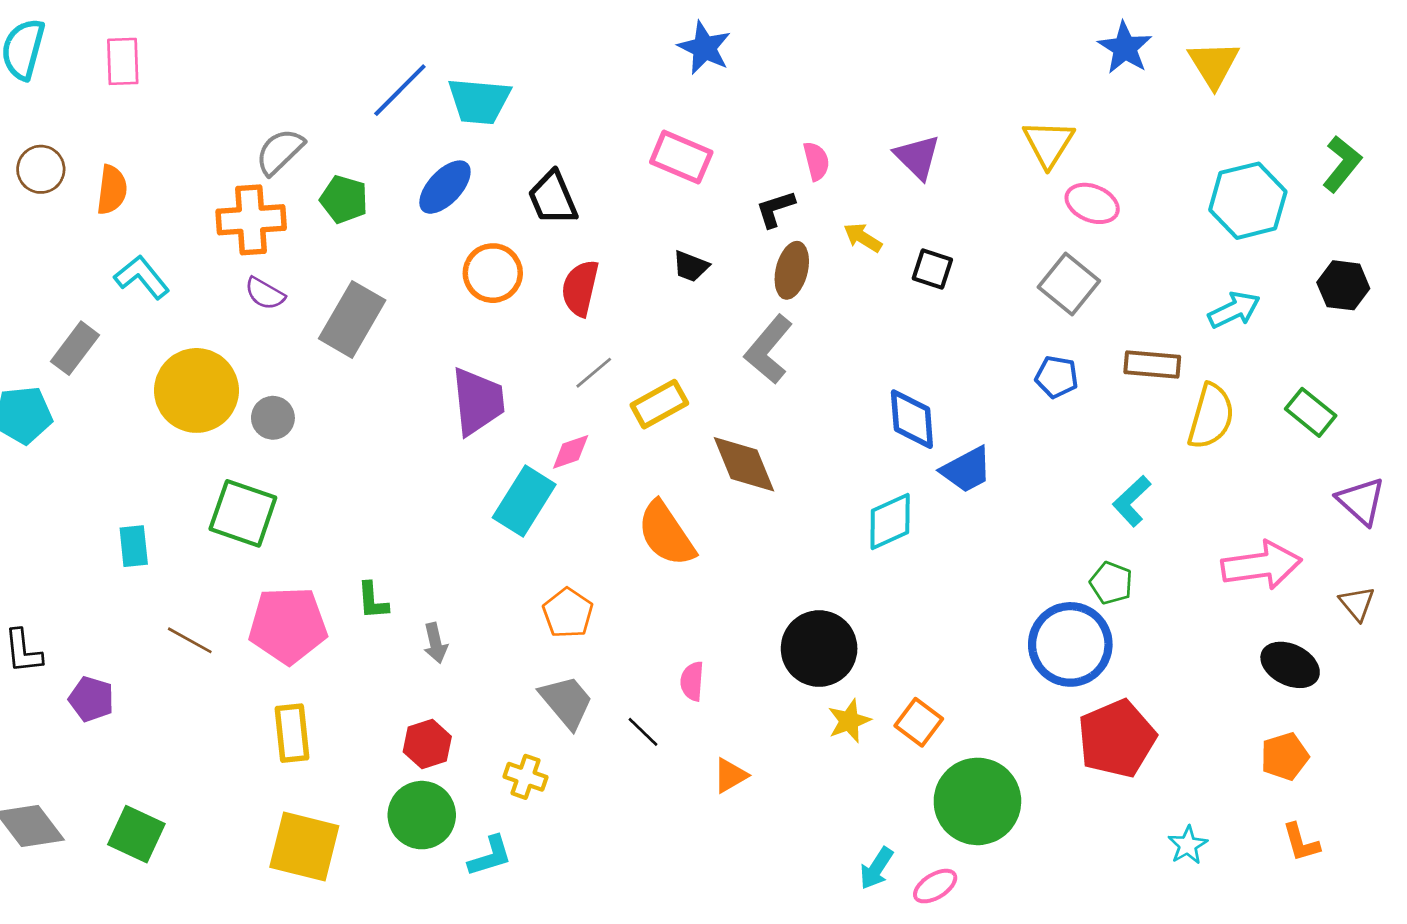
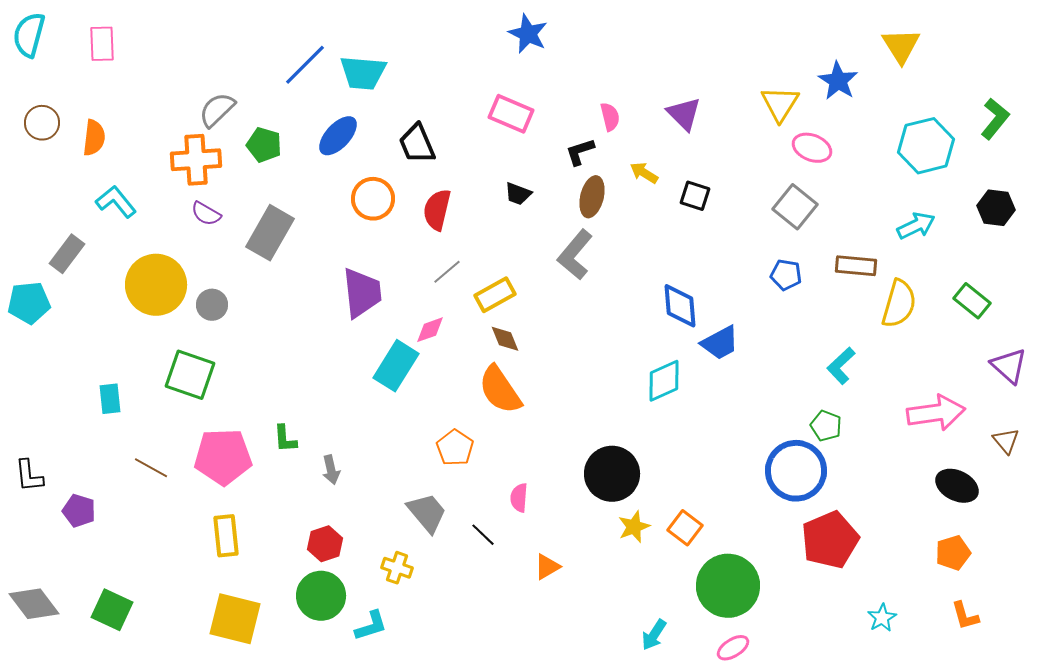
blue star: (1125, 48) -> (838, 81), moved
brown diamond: (744, 464) -> (505, 339), moved, size x0.6
orange pentagon: (568, 613) -> (455, 448), moved
pink ellipse: (935, 886) -> (733, 648), moved

